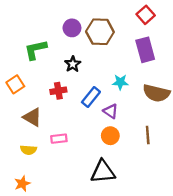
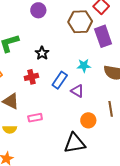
purple circle: (72, 28) -> (38, 10), moved
brown hexagon: (100, 32) -> (80, 22), moved
orange circle: (110, 136) -> (88, 120), moved

